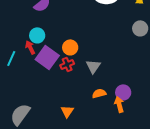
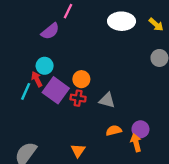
cyan line: (11, 58) -> (26, 91), moved
red cross: (67, 64) -> (78, 98), turned 32
gray triangle: (93, 66) -> (107, 100), turned -49

